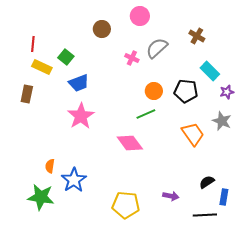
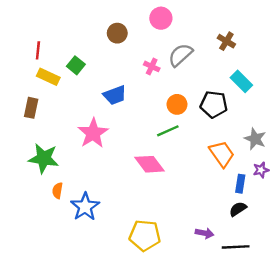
blue trapezoid: (79, 83) -> (115, 95), moved
purple star: (227, 92) -> (261, 170), moved
purple arrow: (171, 196) -> (205, 233), moved
green star: (41, 197) -> (44, 158), moved
blue rectangle: (224, 197) -> (240, 184), moved

